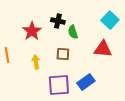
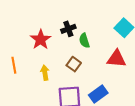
black cross: (58, 21) -> (68, 29), turned -32
brown square: (63, 54) -> (74, 64), turned 32

